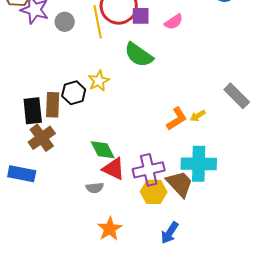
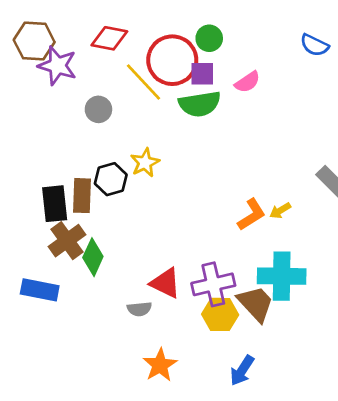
gray circle: (65, 22) -> (98, 109), moved
yellow line: (98, 22) -> (144, 82), turned -32
green semicircle: (139, 55) -> (200, 104), moved, turned -44
green diamond: (103, 150) -> (93, 257), moved, turned 52

